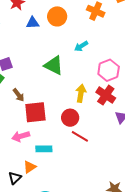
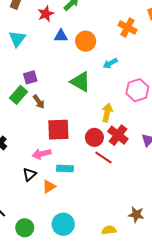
orange circle: (57, 16) -> (86, 41), moved
brown arrow: (19, 95) -> (39, 102), moved
red cross: (106, 95) -> (118, 135), moved
black triangle: (15, 178) -> (29, 174), moved

